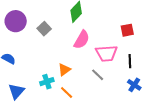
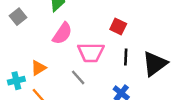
red square: (127, 30) -> (118, 26), turned 32
black line: (130, 61) -> (126, 57), moved

